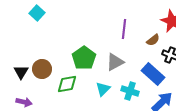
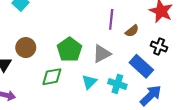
brown semicircle: (153, 40) -> (132, 31), moved
brown circle: (42, 69) -> (26, 48), moved

